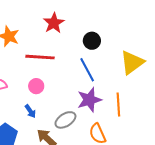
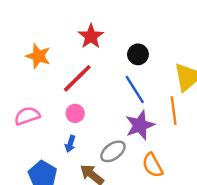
red line: (40, 57) -> (77, 78), turned -44
orange line: (118, 105) -> (174, 111), moved
blue arrow: (30, 111) -> (70, 144), turned 56

